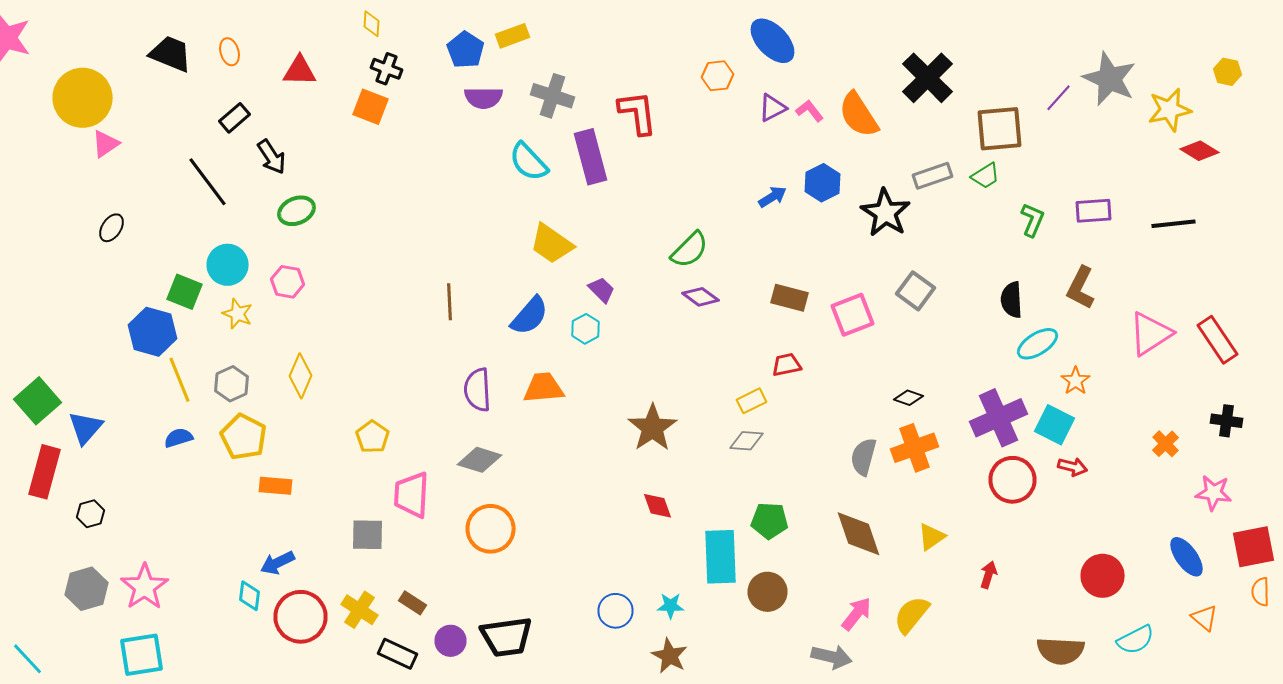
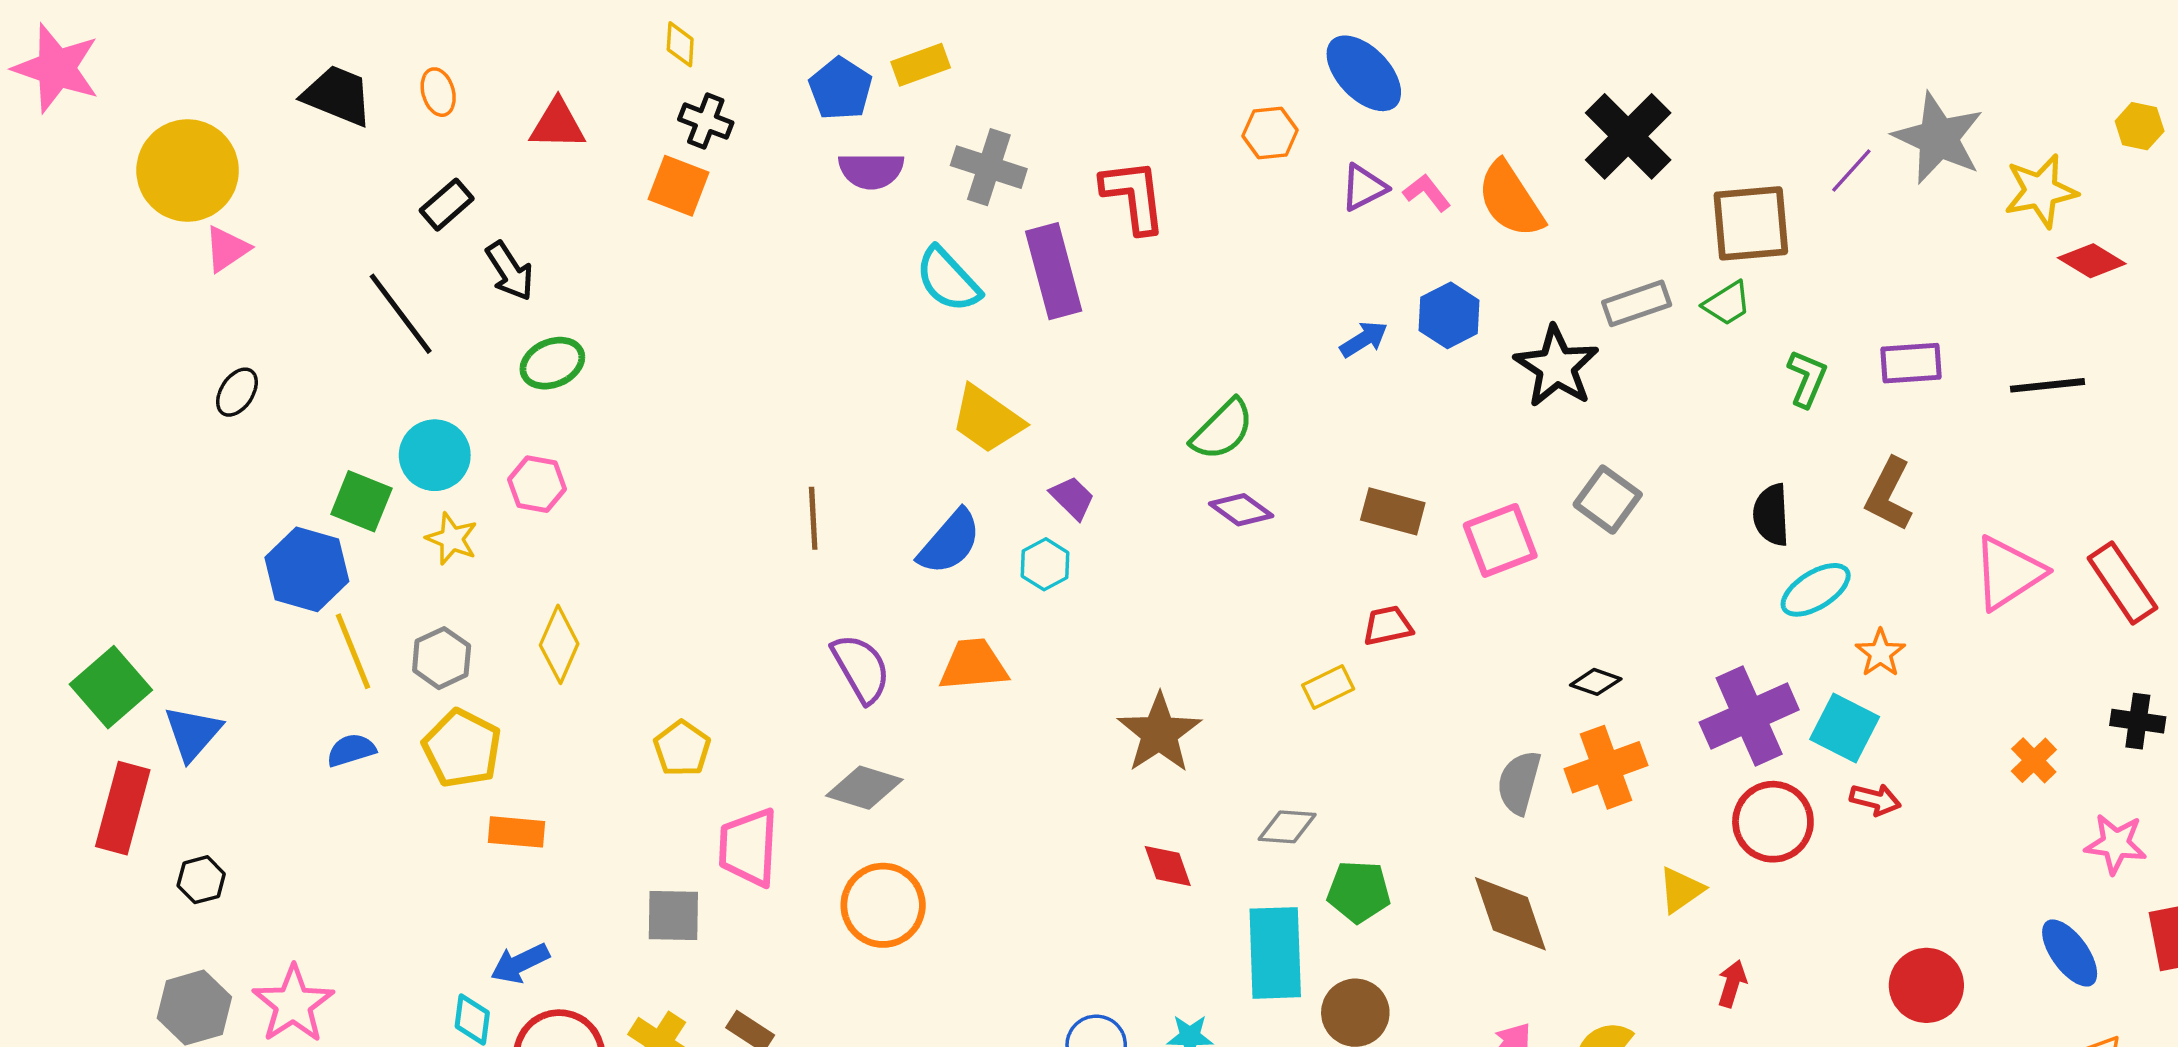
purple semicircle: (478, 390) -> (861, 668), turned 153
gray diamond: (746, 441) -> (1287, 827), moved
yellow triangle: (932, 537) -> (1681, 890), moved

